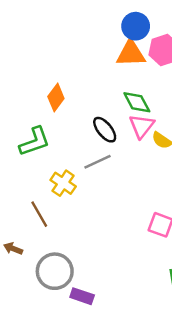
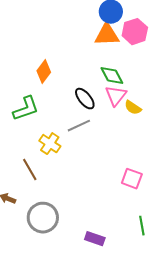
purple rectangle: (82, 296) -> (95, 239), moved

